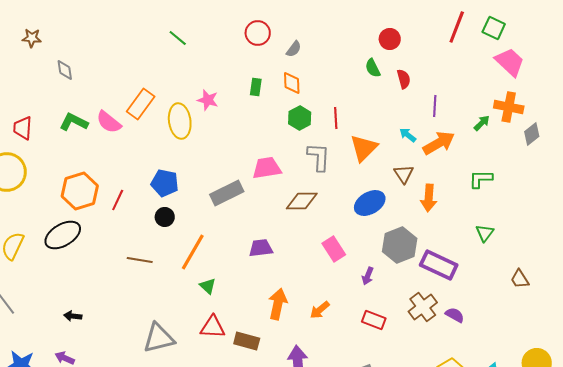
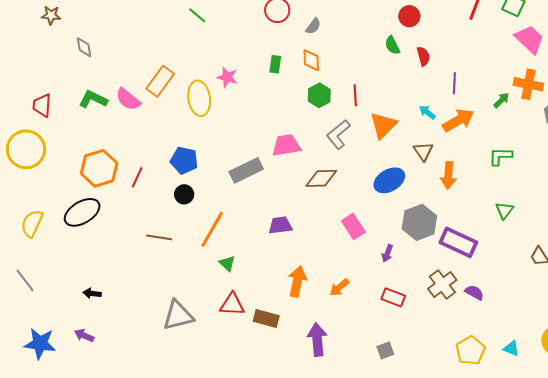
gray L-shape: (319, 157) -> (338, 134), turned -132

